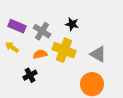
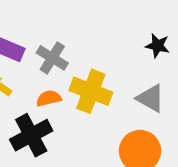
black star: (72, 24) -> (158, 46), moved
black cross: (30, 75) -> (31, 135), size x1.6

